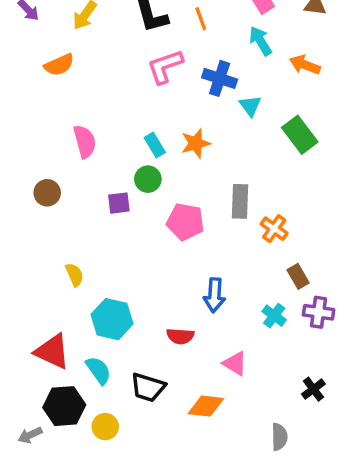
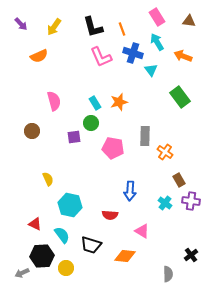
pink L-shape: (165, 66) -> (101, 57), turned -95
blue cross: (220, 78) -> (133, 53), moved
cyan triangle: (250, 106) -> (151, 70), moved
red triangle: (52, 351) -> (35, 224), size x0.6
black cross: (313, 389) -> (191, 255), moved

